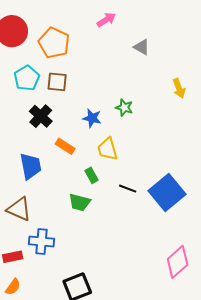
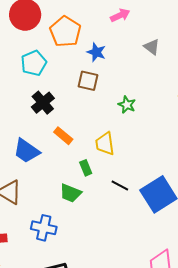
brown square: (57, 82) -> (88, 81), moved
blue star: (92, 118) -> (96, 52), moved
blue trapezoid: (31, 166) -> (26, 151), turned 128
blue cross: (42, 241) -> (44, 228), moved

